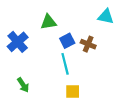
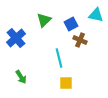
green triangle: (48, 22) -> (44, 20), turned -35
blue square: (67, 41) -> (71, 24), moved

